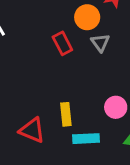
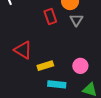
yellow rectangle: (66, 114) -> (45, 66), turned 70
red triangle: (32, 130) -> (23, 50), moved

